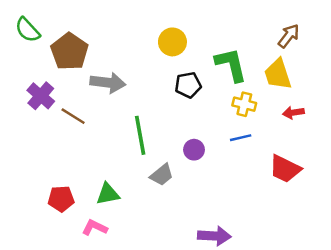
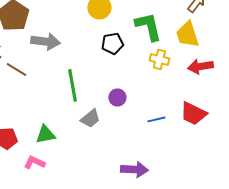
red arrow: (293, 113) -> (200, 66), size x1.4
blue line: (241, 138) -> (156, 119), moved

